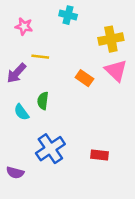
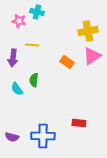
cyan cross: (68, 15) -> (37, 12), moved
pink triangle: (116, 71) -> (92, 56), turned 42
purple arrow: (16, 73) -> (13, 58), turned -36
blue cross: (50, 149) -> (43, 136), moved, turned 35

